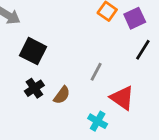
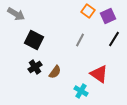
gray line: (96, 72) -> (80, 40), moved

